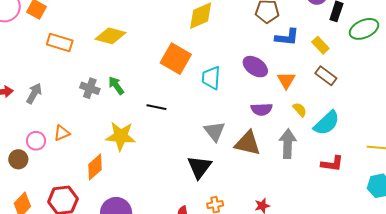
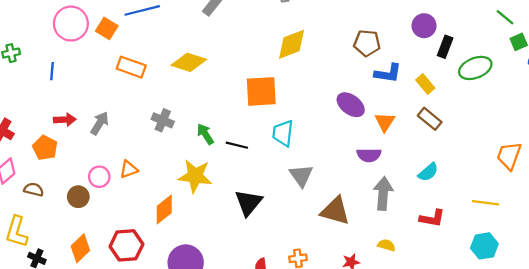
orange square: (176, 59) -> (261, 91), turned -36
cyan trapezoid: (211, 78) -> (283, 133), moved
green arrow: (116, 86) -> (205, 134), moved
purple semicircle: (262, 109) -> (369, 155), moved
yellow semicircle: (300, 110) -> (386, 245), moved, turned -35
cyan semicircle: (327, 123) -> (428, 172), size x0.7
brown triangle: (248, 143) -> (335, 211), moved
black triangle: (199, 167) -> (248, 203), moved

